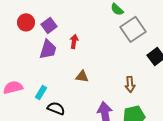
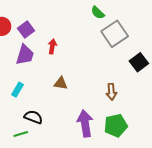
cyan rectangle: (41, 92) -> (18, 90), moved

